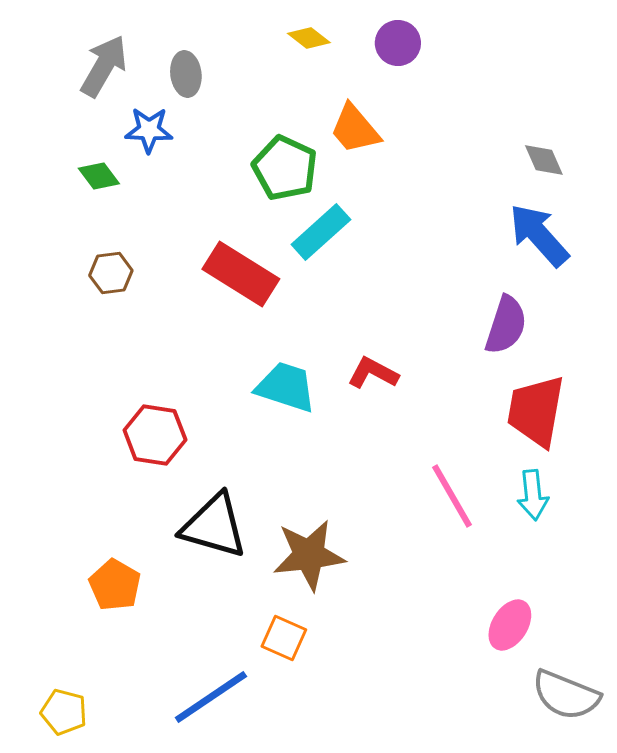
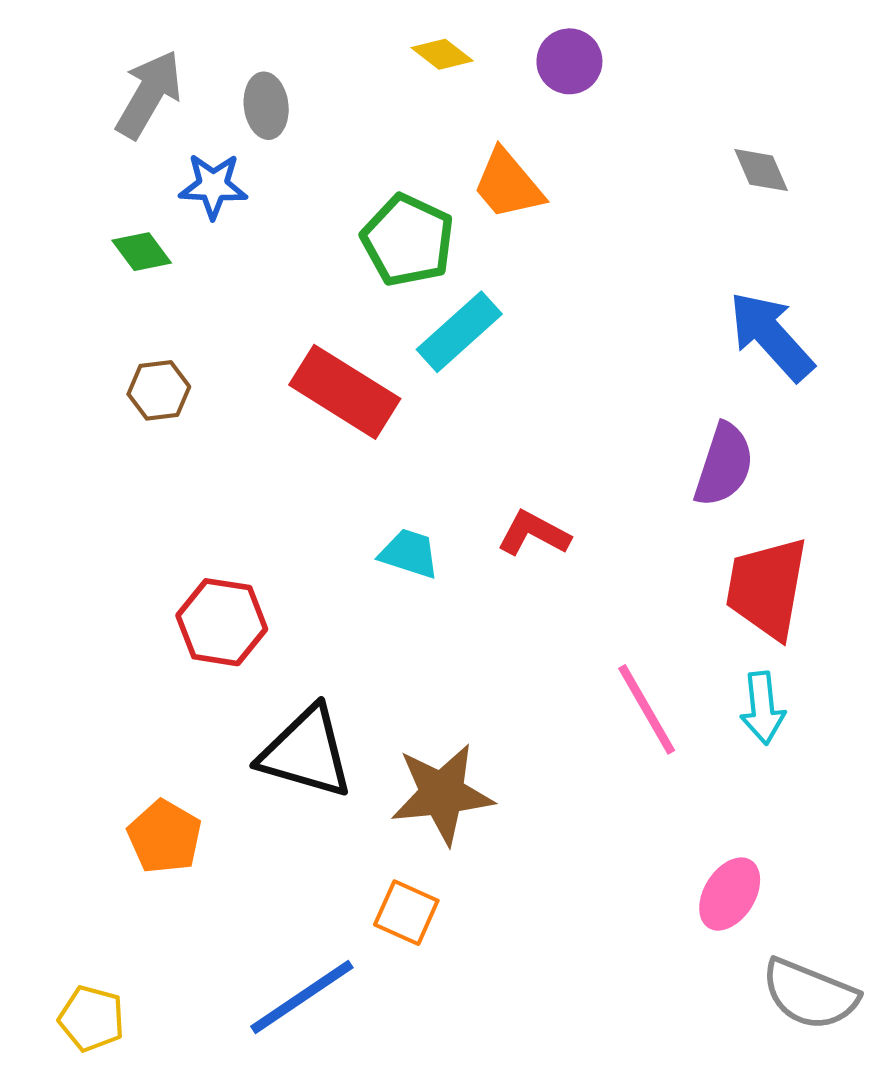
gray diamond: (544, 160) -> (761, 170), moved
cyan trapezoid: (286, 387) -> (409, 554), size x0.7

